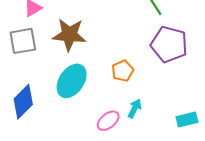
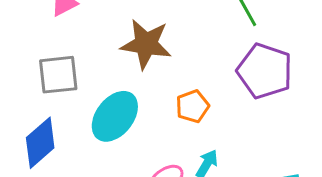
brown star: (69, 35) -> (146, 44), moved
gray square: (23, 41) -> (58, 75), moved

